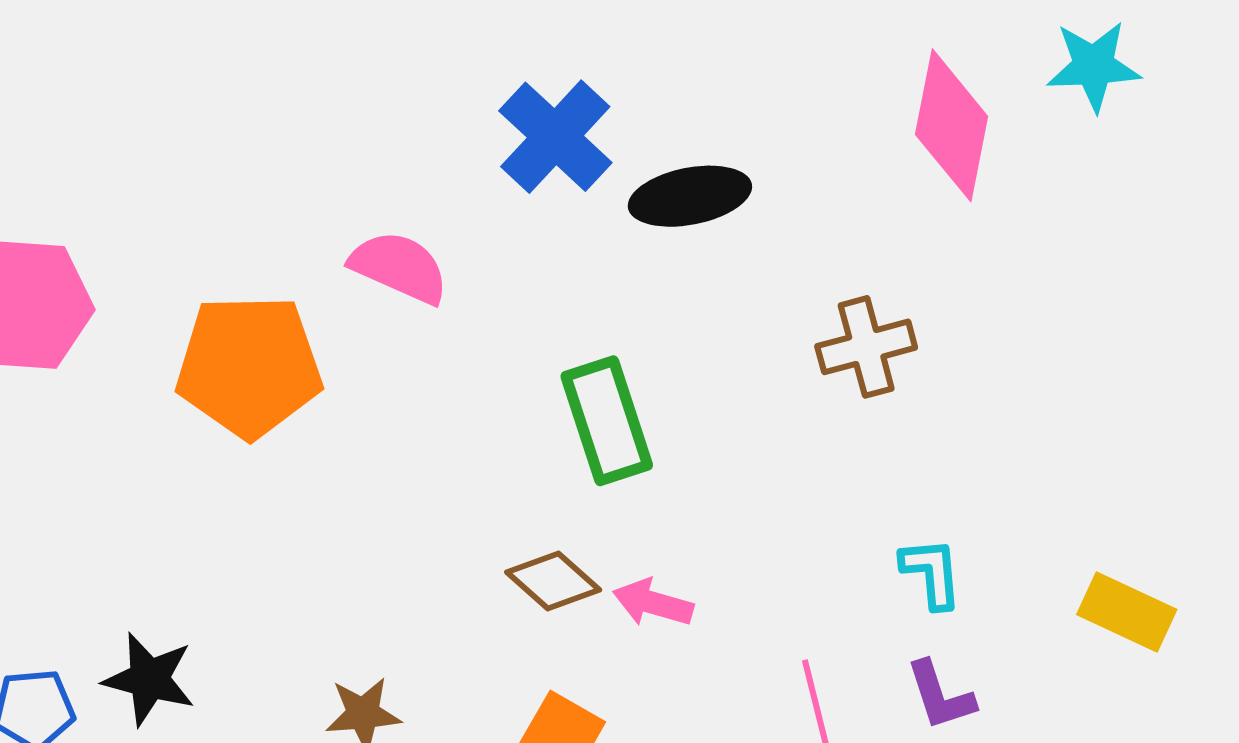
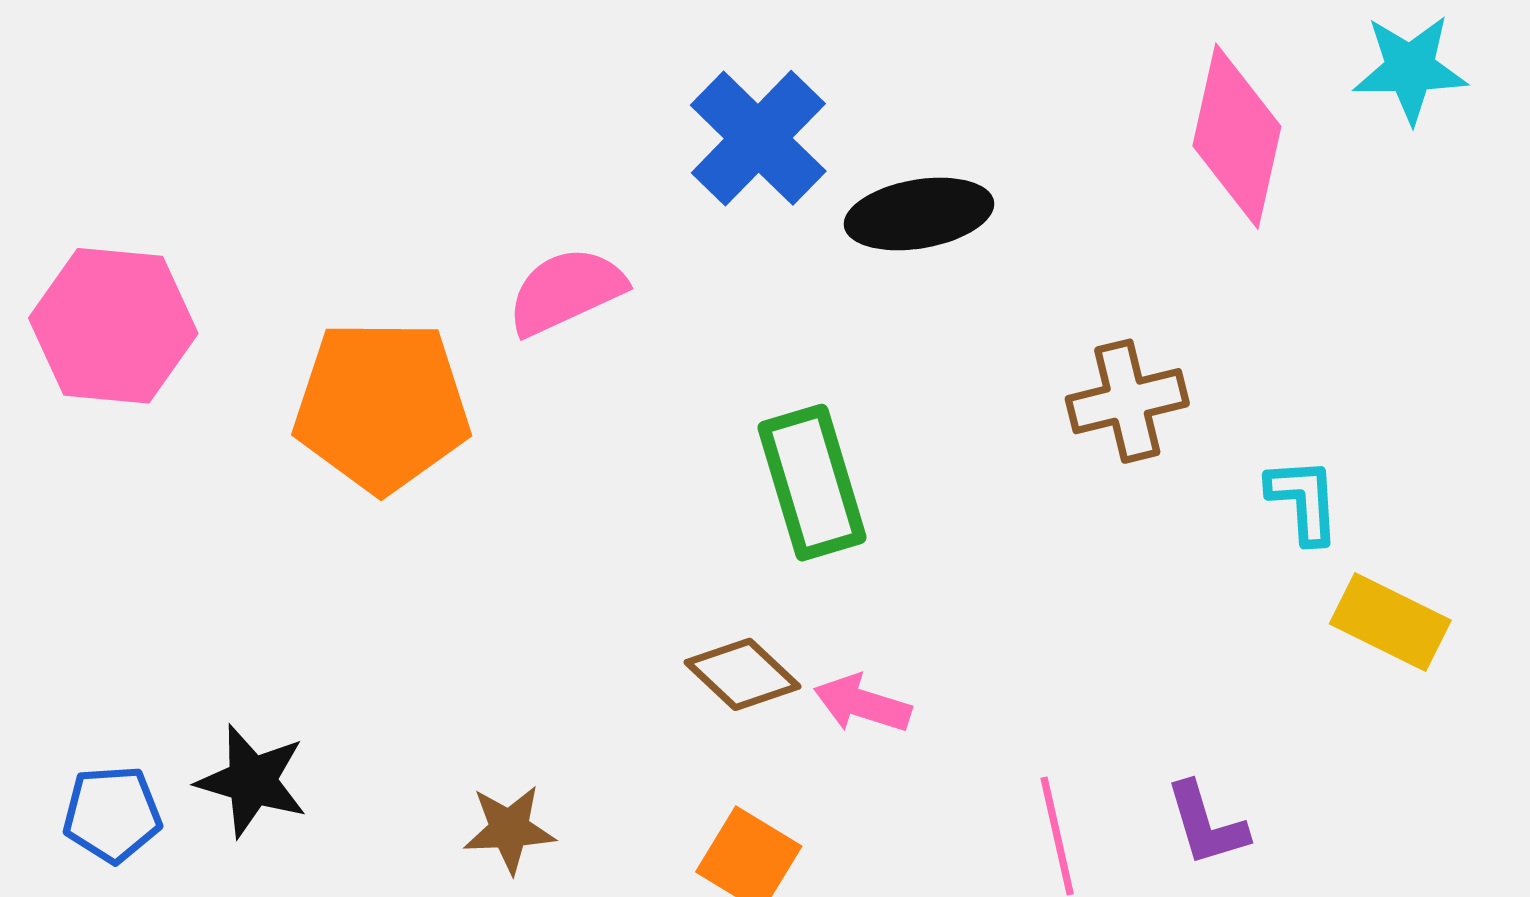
pink semicircle: (399, 267) -> (566, 291), turned -50
cyan L-shape: (931, 573) -> (1304, 500), moved
yellow rectangle: (1127, 612) -> (1390, 622), moved

